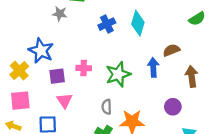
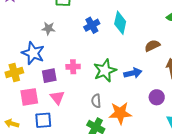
gray star: (60, 14) -> (48, 28), moved
blue arrow: (153, 67) -> (133, 73), moved, turned 84
yellow cross: (19, 71) -> (14, 73), turned 30
pink square: (20, 101) -> (29, 97), moved

